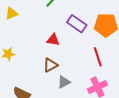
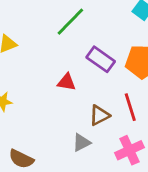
brown triangle: (50, 65) -> (99, 115), moved

